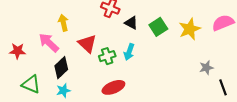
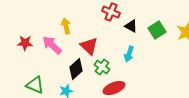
red star: (17, 51) -> (25, 43), moved
green cross: (107, 56) -> (102, 67), moved, turned -35
black diamond: (61, 68) -> (76, 69), moved

